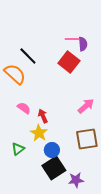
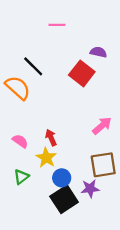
pink line: (72, 39) -> (57, 25), moved
purple semicircle: (83, 44) -> (98, 52), turned -72
pink semicircle: (24, 108) -> (20, 141), moved
purple star: (76, 180) -> (90, 189), moved

